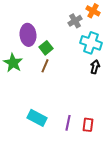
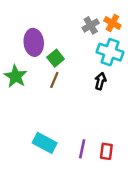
orange cross: (93, 11) -> (112, 23), moved
black arrow: (95, 67) -> (100, 81), moved

